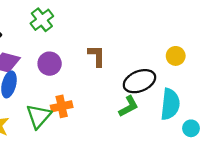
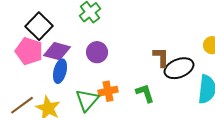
brown L-shape: (97, 56) -> (161, 57), moved
green L-shape: (129, 106) -> (145, 93), moved, turned -80

